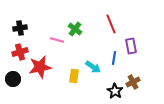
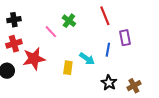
pink line: (57, 40) -> (51, 32), turned 32
brown cross: (133, 82) -> (134, 86), moved

